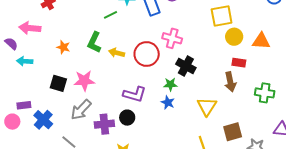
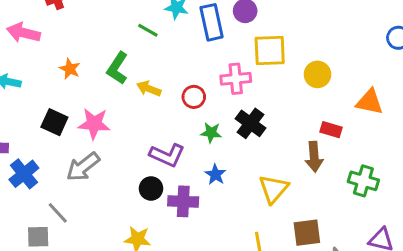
green line: (111, 15) -> (148, 30), turned 48
yellow square: (222, 16) -> (270, 50), moved
yellow circle: (234, 37) -> (317, 74), moved
pink cross: (172, 38) -> (236, 79), turned -30
red circle: (147, 54) -> (194, 97), size x0.6
green star: (170, 84) -> (211, 133), moved
purple cross: (104, 124) -> (183, 201), moved

